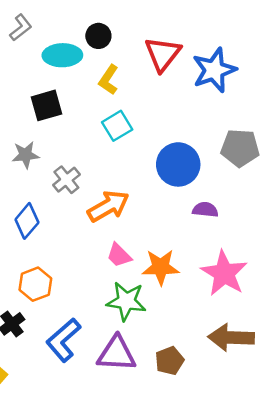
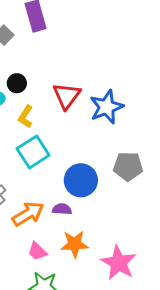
cyan square: (117, 126) -> (33, 152), size x1.4
purple semicircle: (205, 210) -> (62, 209), moved
orange star: (161, 267) -> (75, 244), moved

